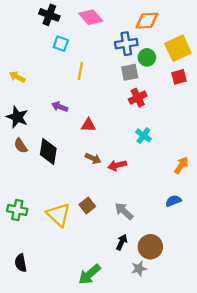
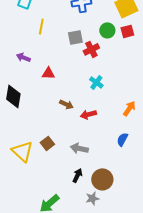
green circle: (147, 57) -> (107, 30), moved
gray square: (130, 72) -> (75, 37), moved
brown arrow: (93, 158) -> (66, 104), moved
red arrow: (117, 165) -> (88, 114), moved
blue semicircle: (173, 201) -> (122, 139), turned -40
gray arrow: (124, 211) -> (79, 148), turned -30

